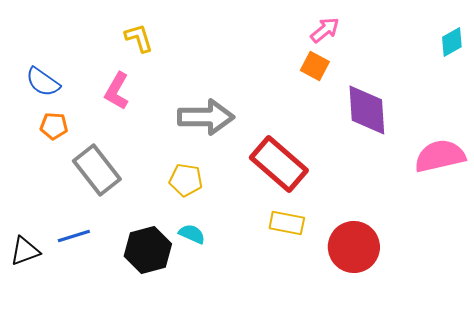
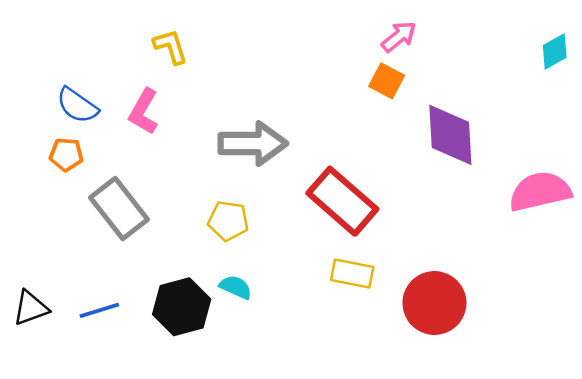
blue semicircle: (43, 82) -> (77, 105), moved
blue line: (74, 236) -> (99, 310), moved

